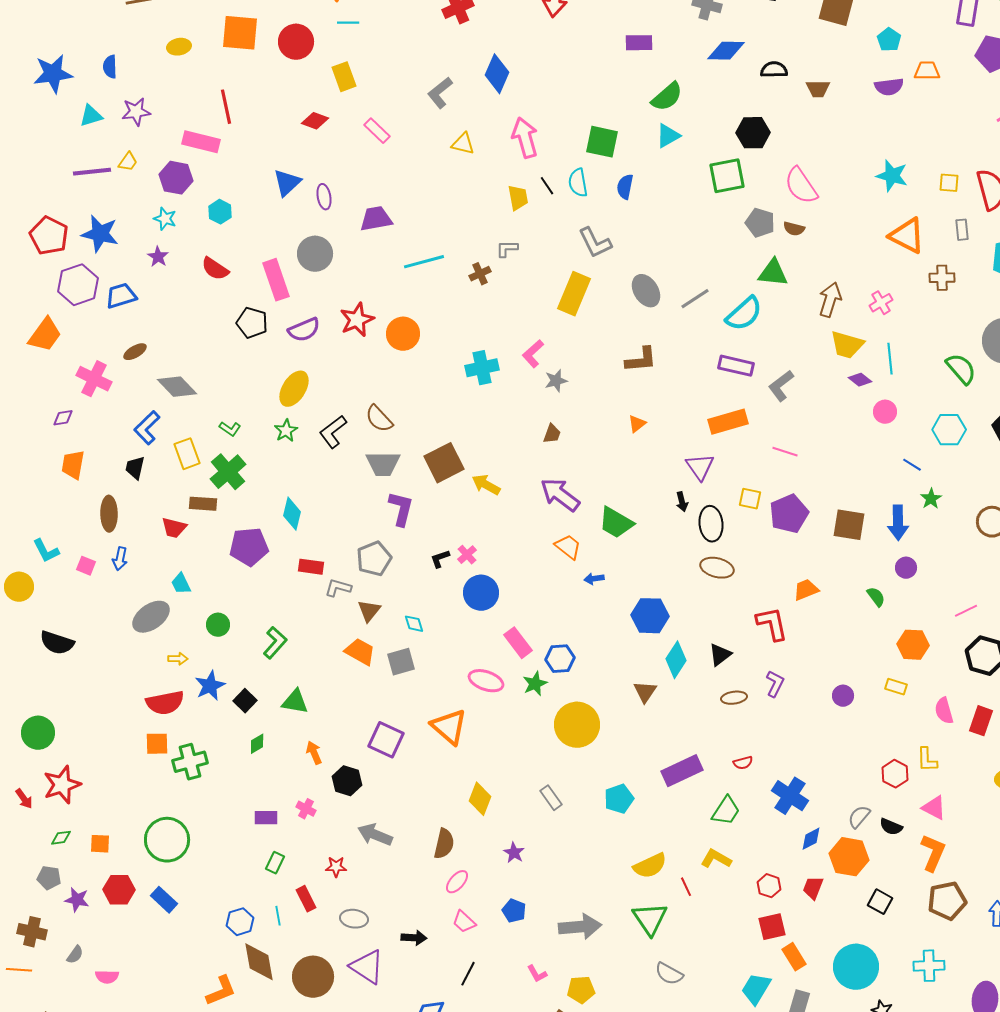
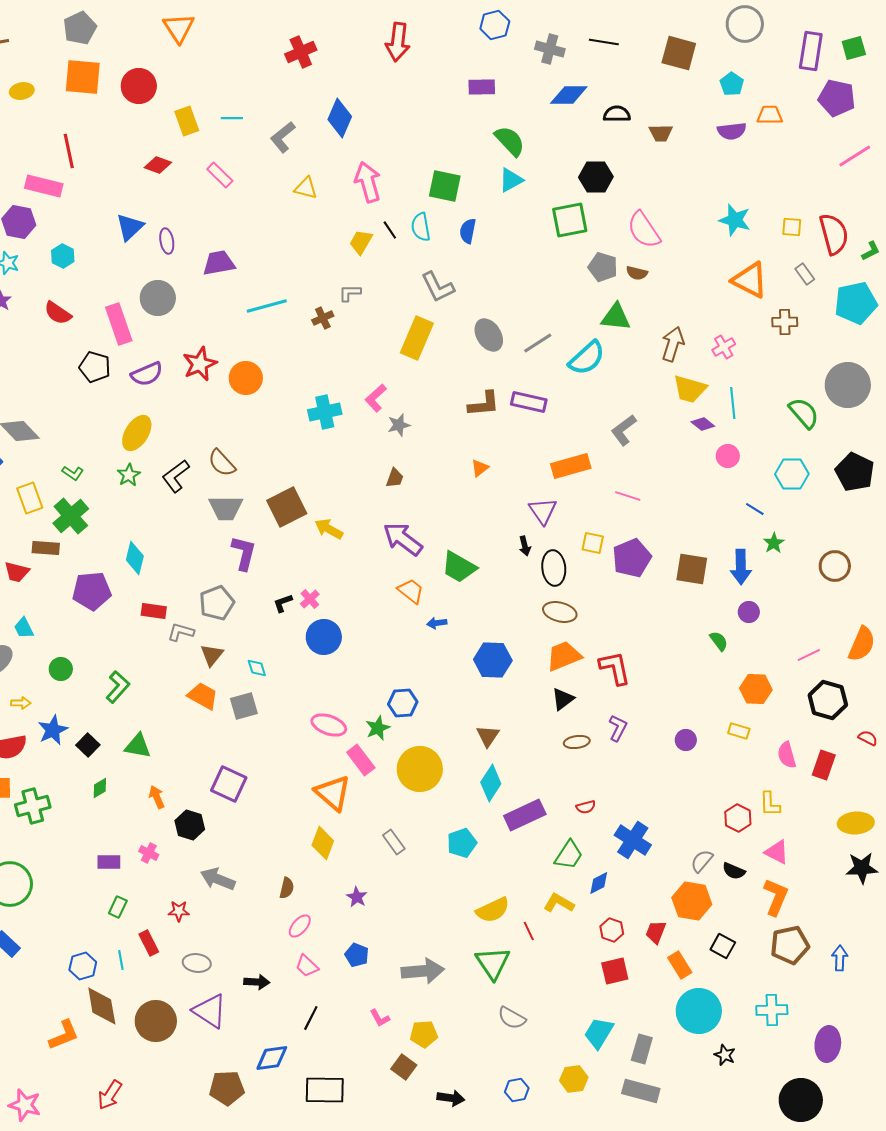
cyan line: (348, 23) -> (232, 118), moved
green semicircle: (667, 97) -> (510, 141), turned -92
yellow trapezoid: (518, 198) -> (361, 242), turned -140
gray rectangle: (962, 230) -> (805, 274), turned -30
purple rectangle: (736, 366) -> (529, 402), moved
orange trapezoid: (806, 590) -> (564, 656), moved, size x1.4
pink rectangle: (518, 643) -> (361, 760), moved
cyan diamond: (676, 660) -> (491, 783), moved
orange triangle: (449, 727) -> (333, 793), moved
blue diamond: (811, 839) -> (599, 883), moved
brown semicircle: (444, 844) -> (287, 888), size x0.7
orange rectangle: (794, 957) -> (680, 965), moved

